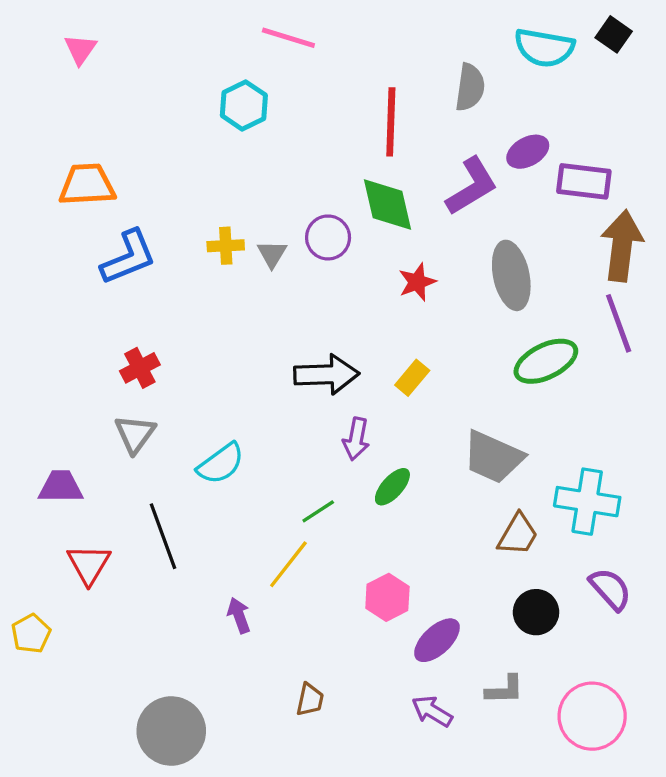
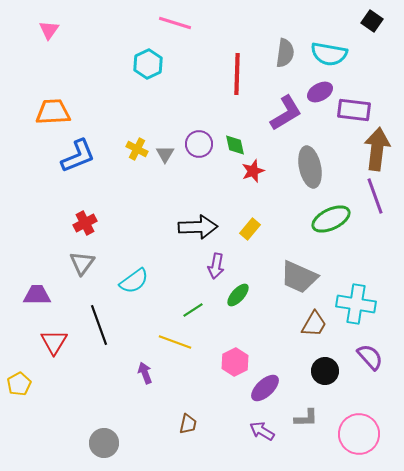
cyan semicircle: (544, 48) -> (329, 54), moved
green diamond: (387, 204) -> (235, 145), moved, size x0.6
yellow cross: (226, 246) -> (137, 149), turned 30
yellow line: (288, 564) -> (175, 342), turned 72
gray circle: (171, 731) -> (104, 443), size x0.7

